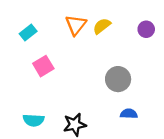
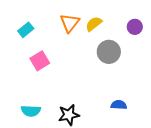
gray circle: (118, 79) -> (109, 52), moved

